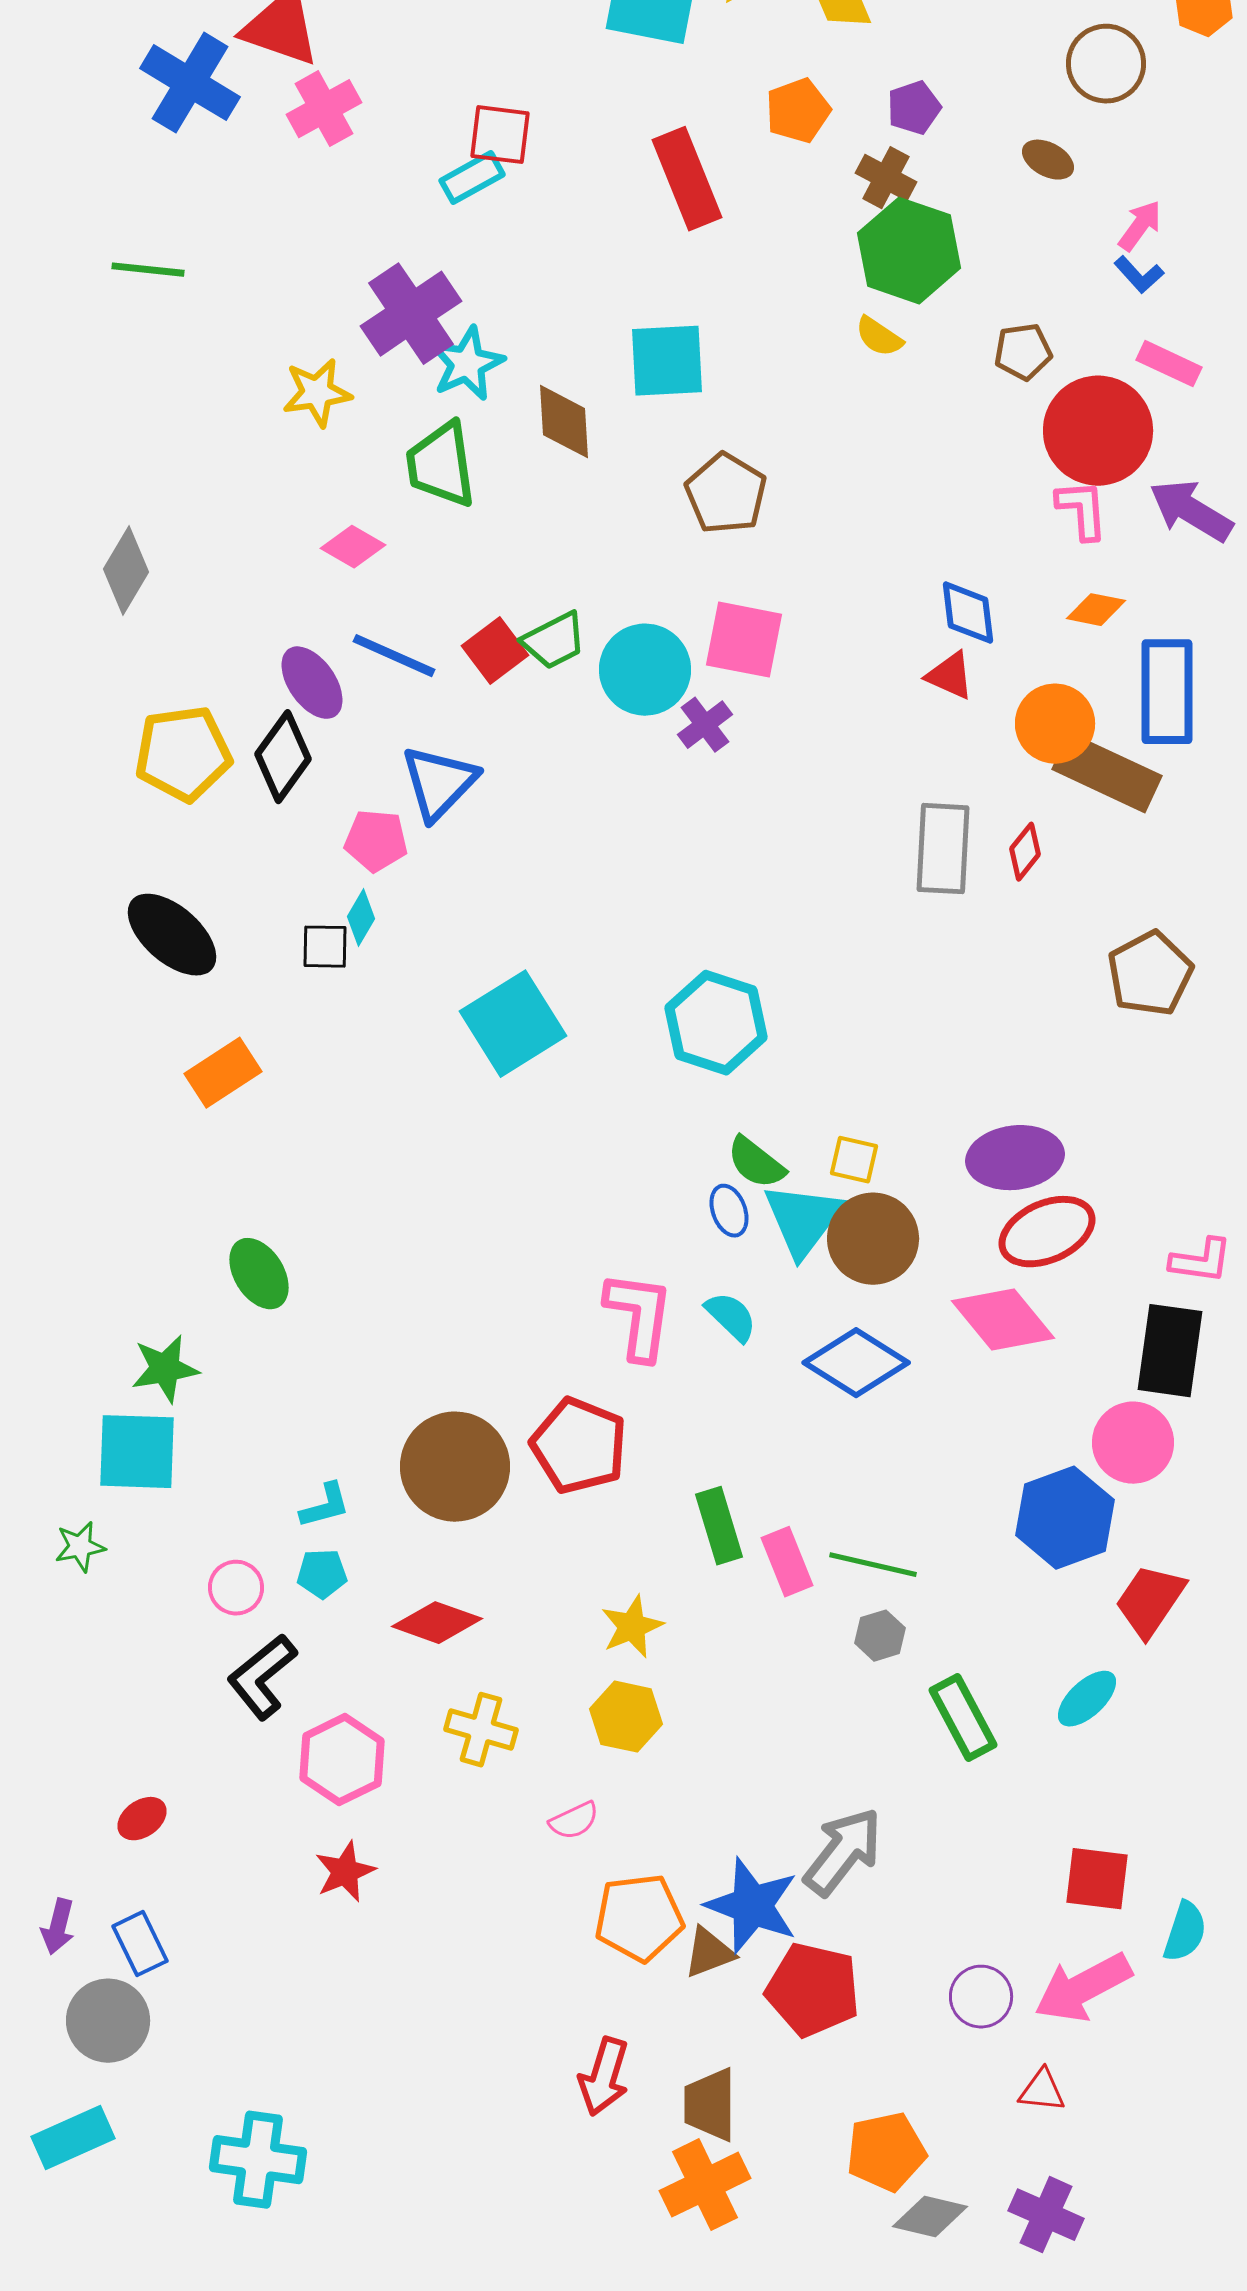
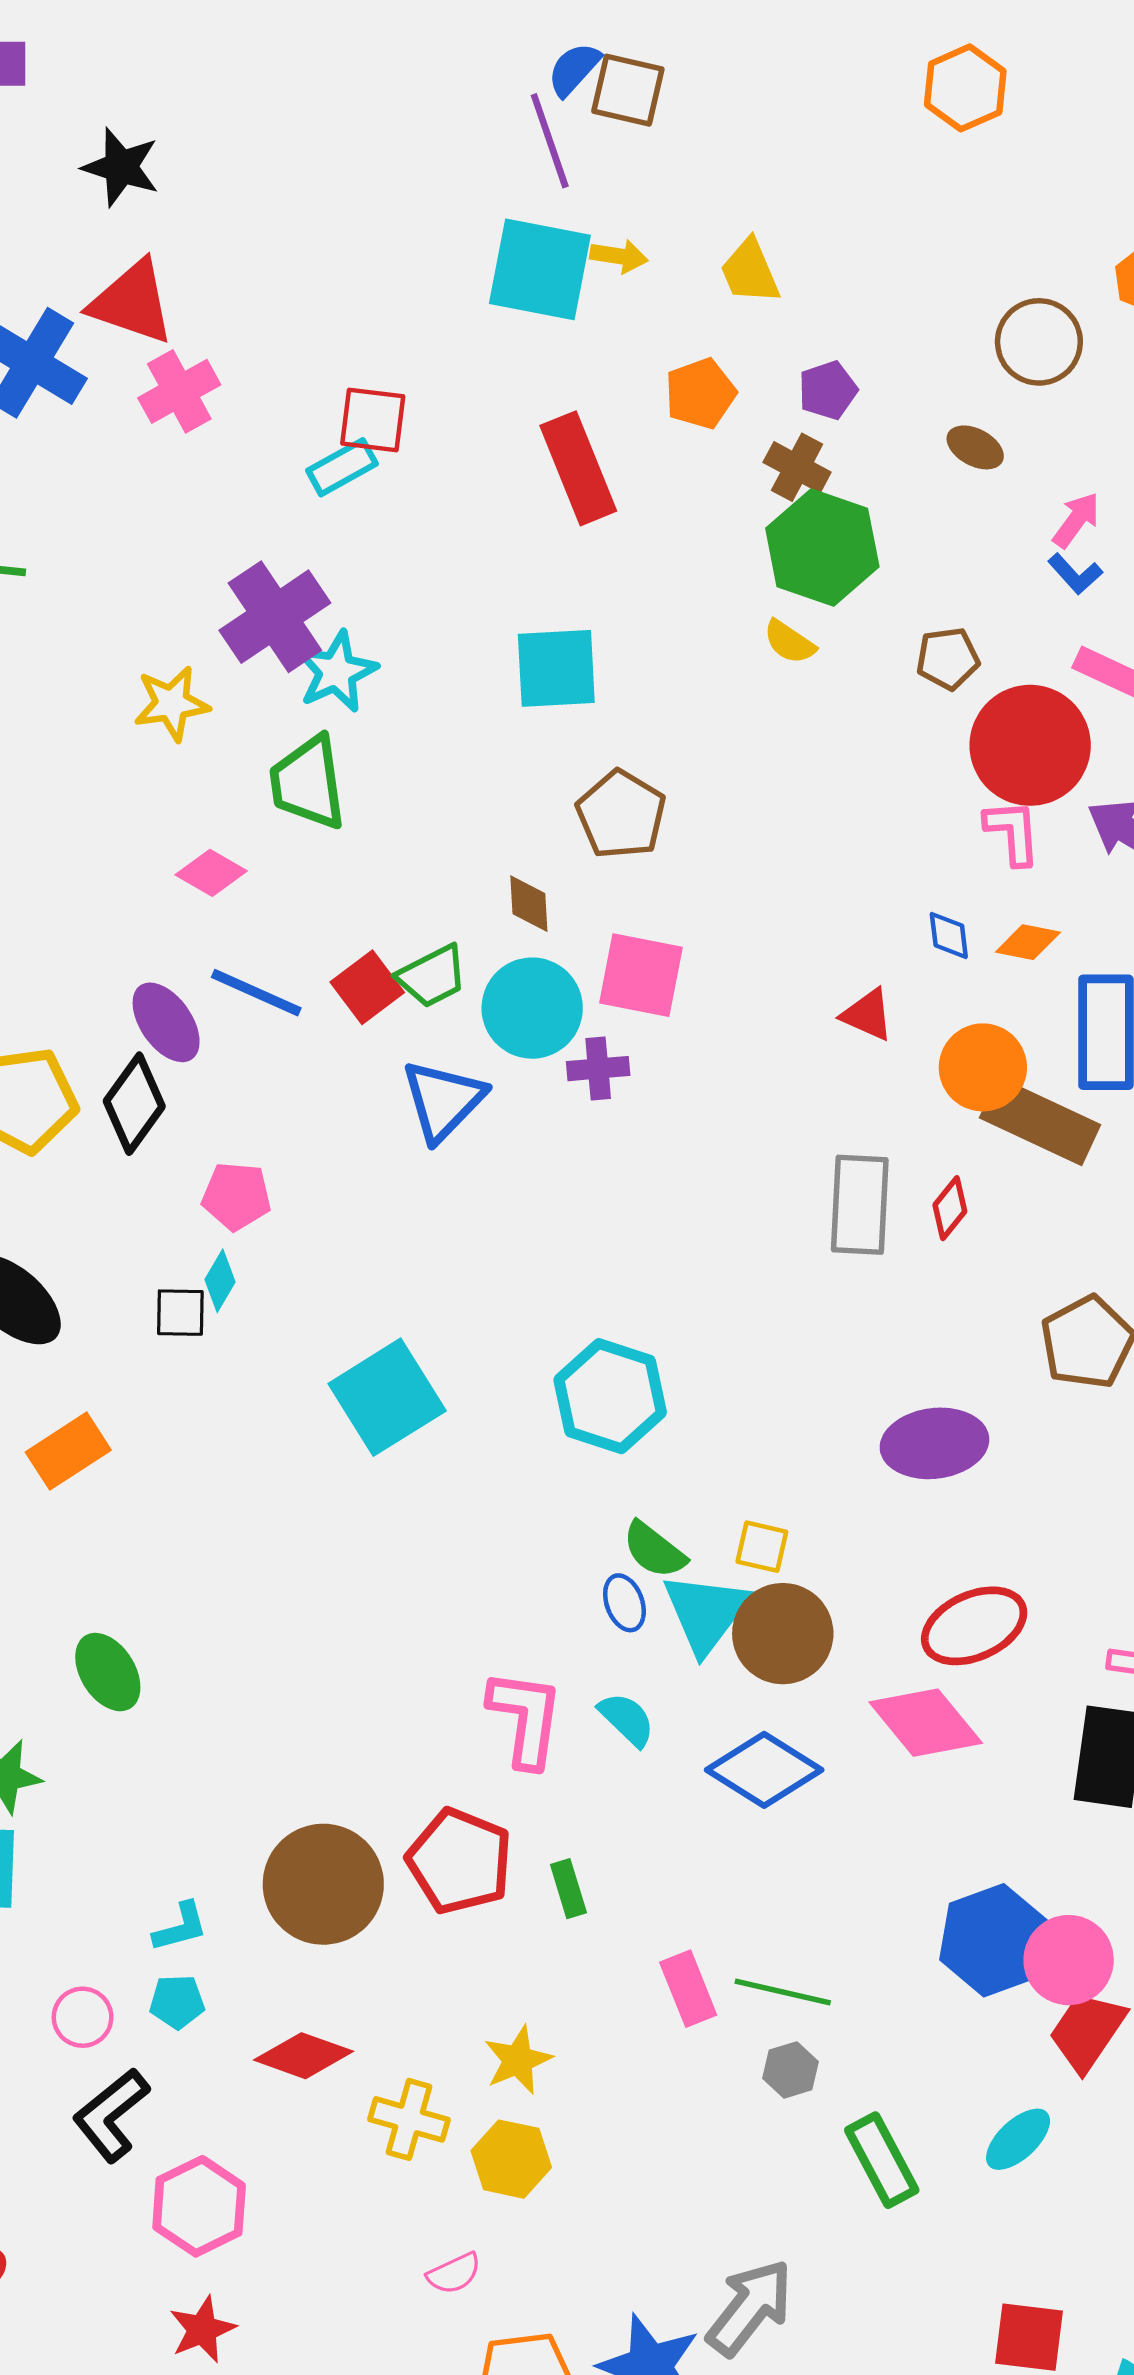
brown diamond: (564, 422) -> (529, 904), moved, size x0.7
blue diamond: (968, 613) -> (949, 936), moved, size x0.7
purple cross: (705, 725) -> (598, 1069), turned 32
blue triangle: (439, 783) -> (443, 1100), moved
purple ellipse: (1015, 1158) -> (934, 1443), moved
pink circle: (1133, 1443) -> (1069, 1960), moved
green rectangle: (719, 1526) -> (568, 1889), moved, size x0.7
yellow cross: (481, 1730) -> (409, 2119), moved

